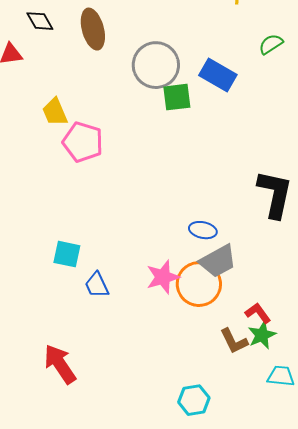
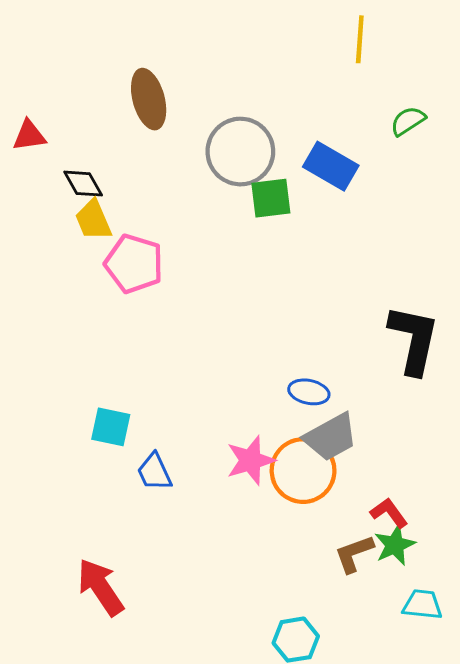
black diamond: (40, 21) -> (83, 184), moved
brown L-shape: (234, 341) -> (354, 554), turned 96

